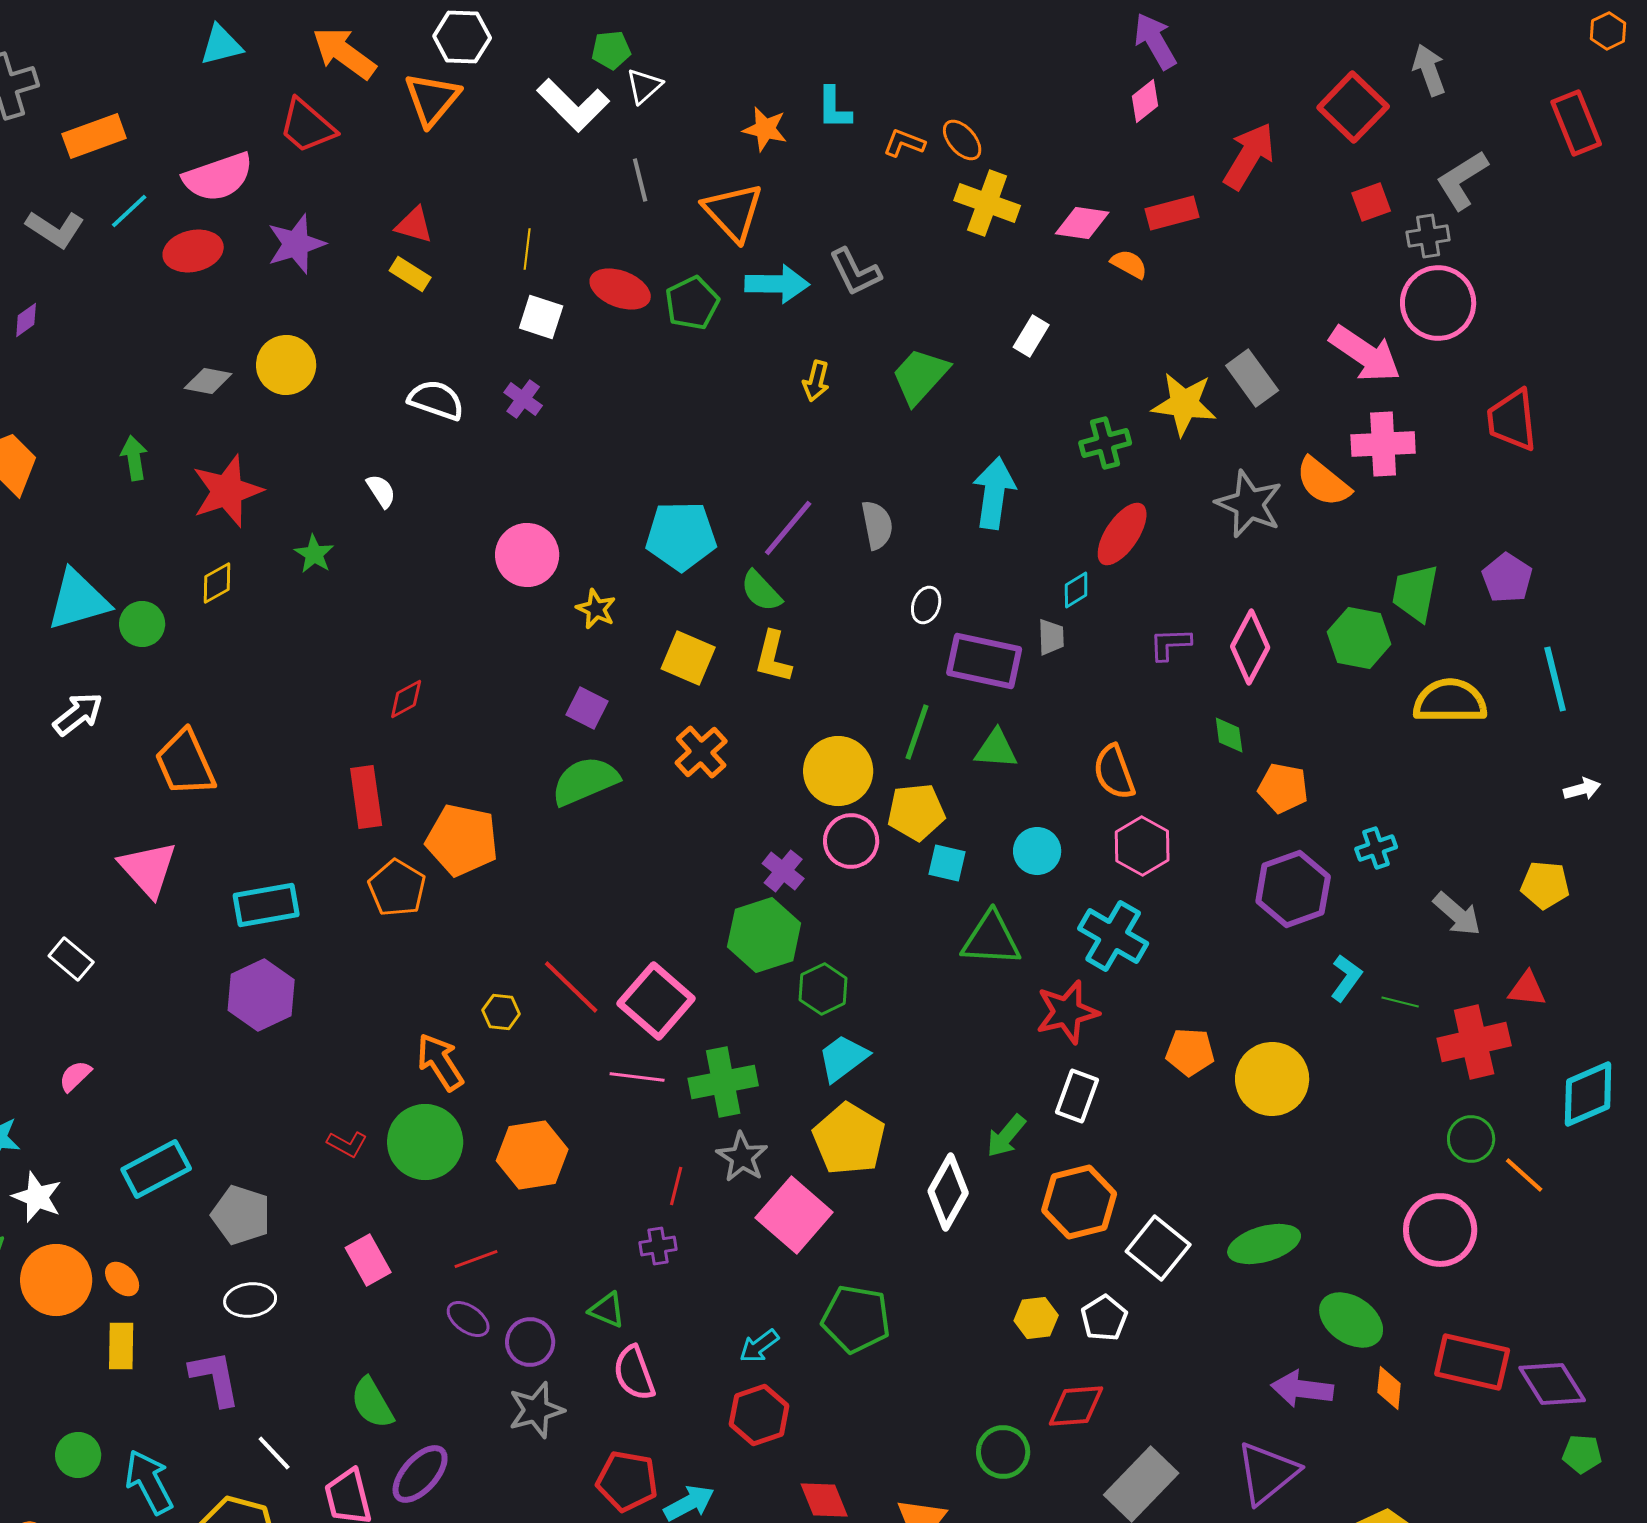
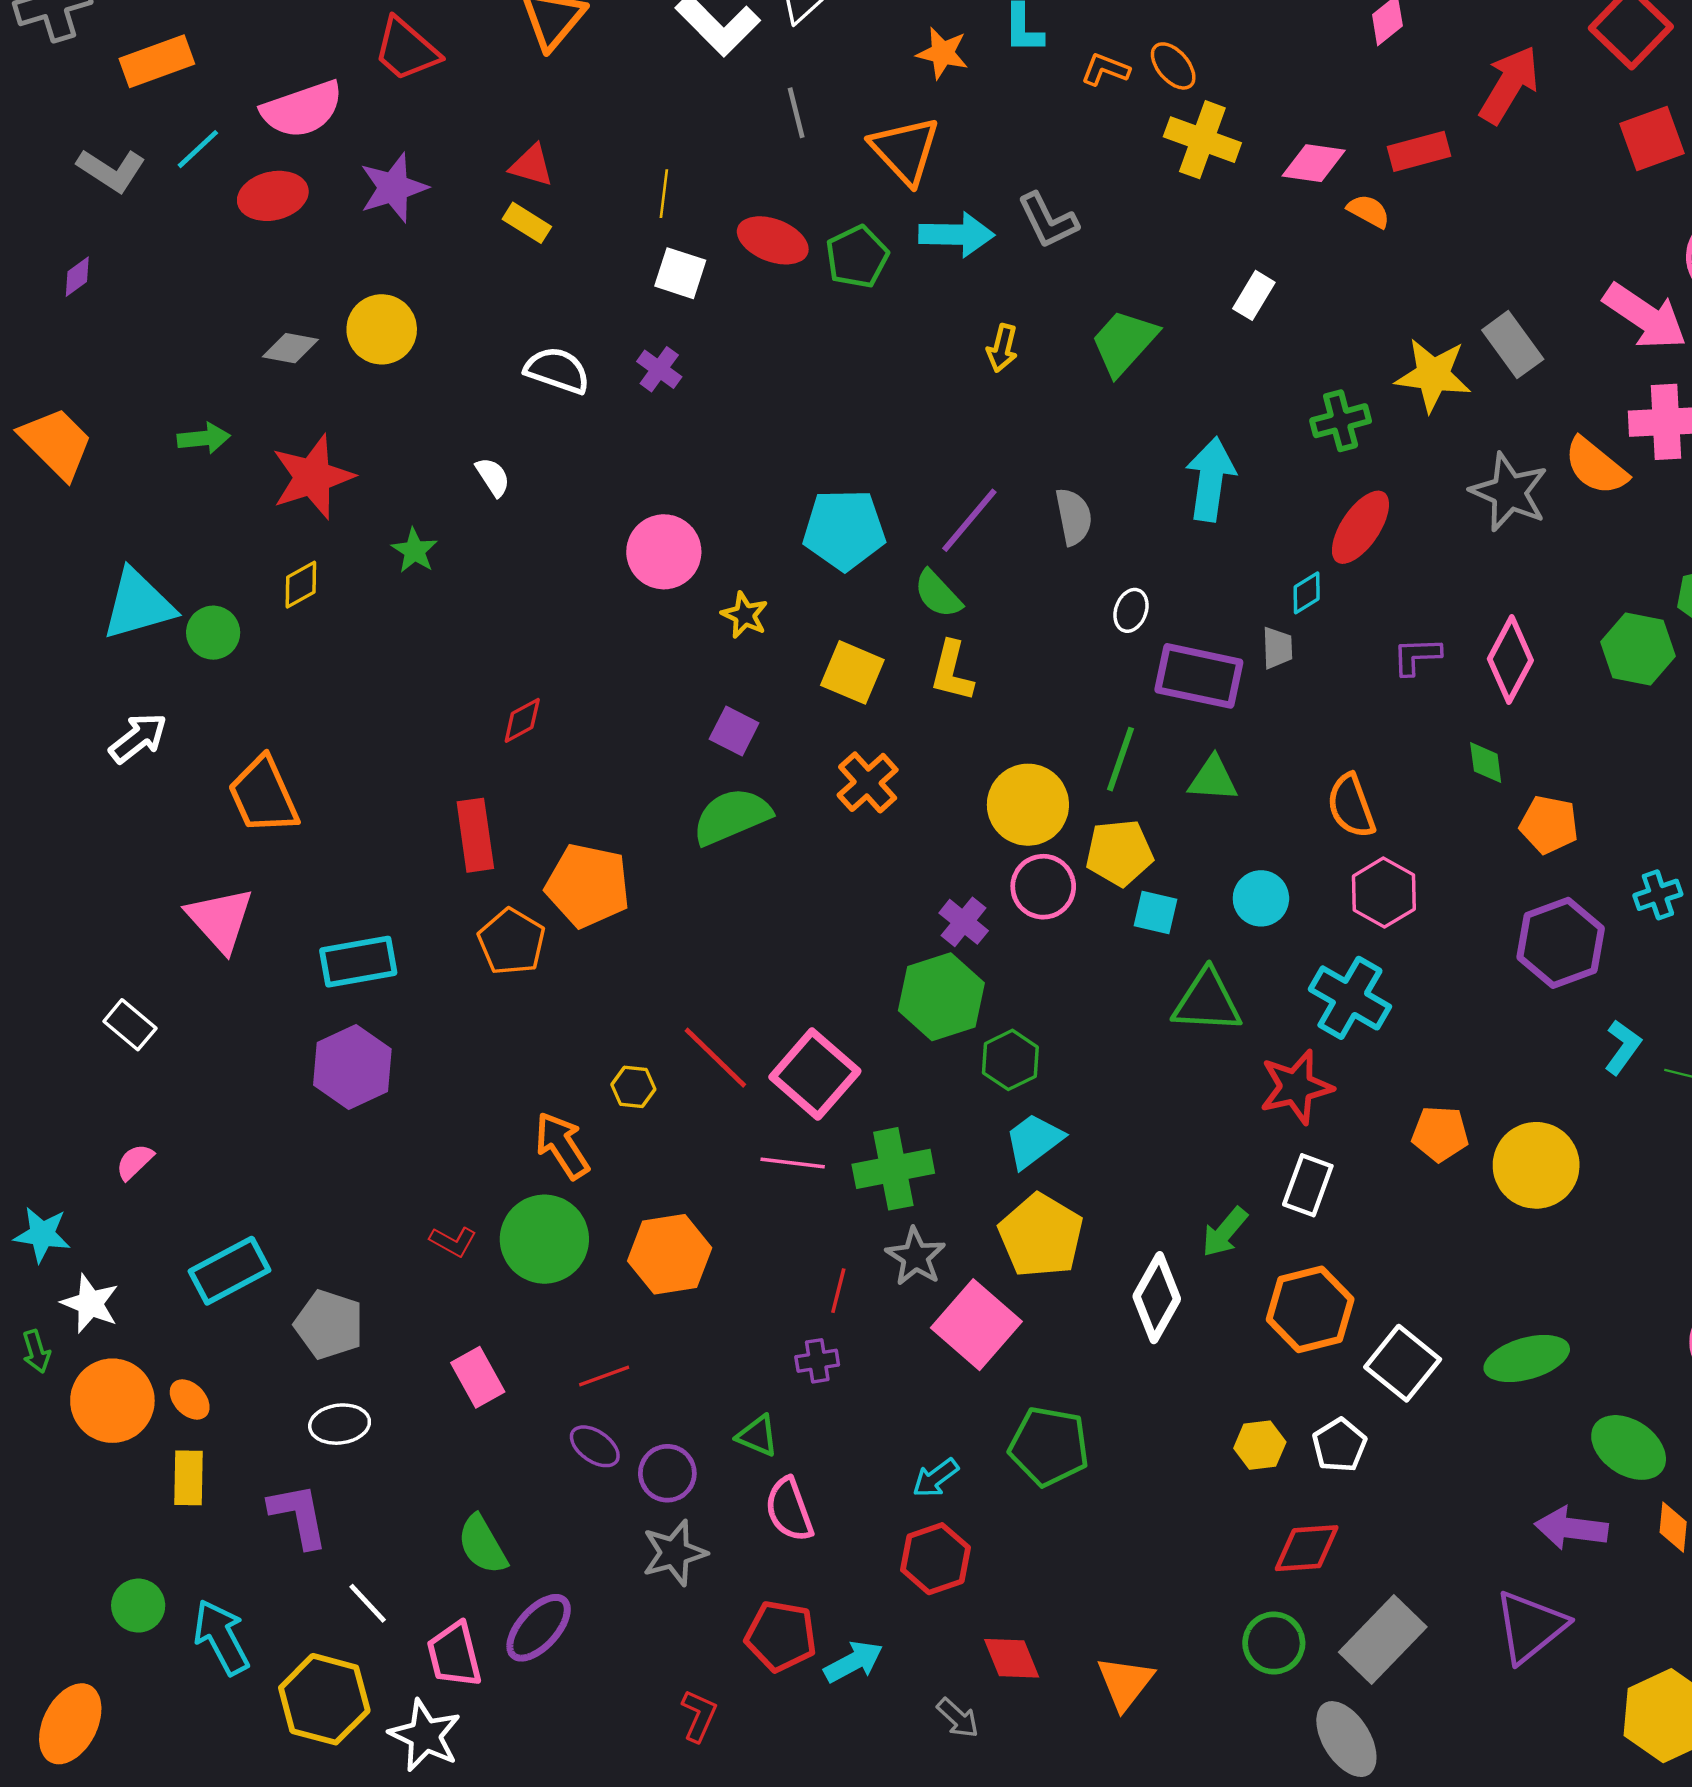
red square: (1371, 202) -> (1652, 139), size x1.4
green arrow: (134, 458) -> (204, 438), turned 93
green circle: (1003, 1452) -> (1274, 1643), moved

